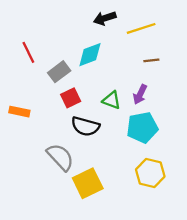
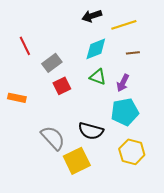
cyan diamond: (90, 55) -> (96, 49), moved
green triangle: (112, 100) -> (98, 77), moved
black semicircle: (85, 126) -> (91, 131), moved

